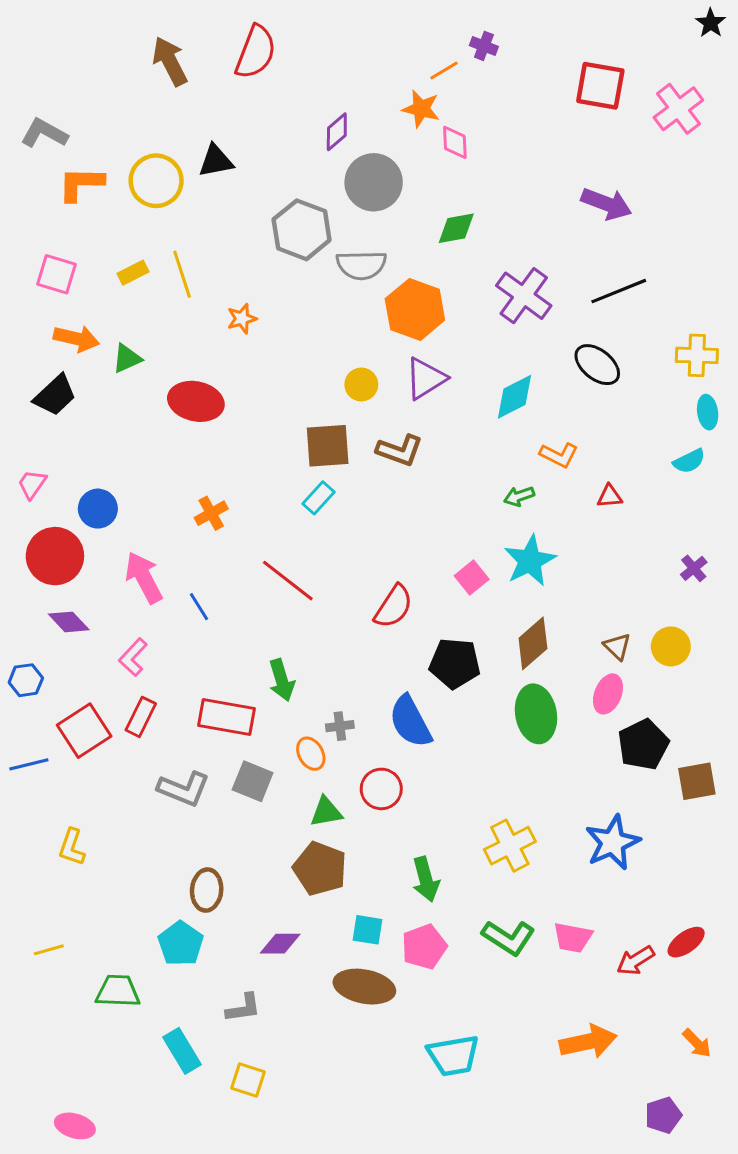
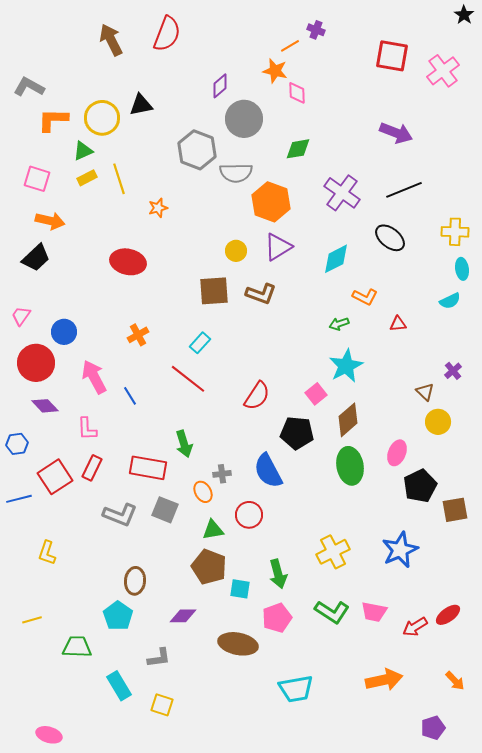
green triangle: (127, 358) -> (83, 151), moved
cyan rectangle: (318, 498) -> (200, 343), moved
pink square: (472, 578) -> (316, 394), moved
brown triangle: (617, 646) -> (425, 392), moved
pink L-shape: (133, 657) -> (87, 429), turned -45
cyan square: (367, 930) -> (240, 589), moved

